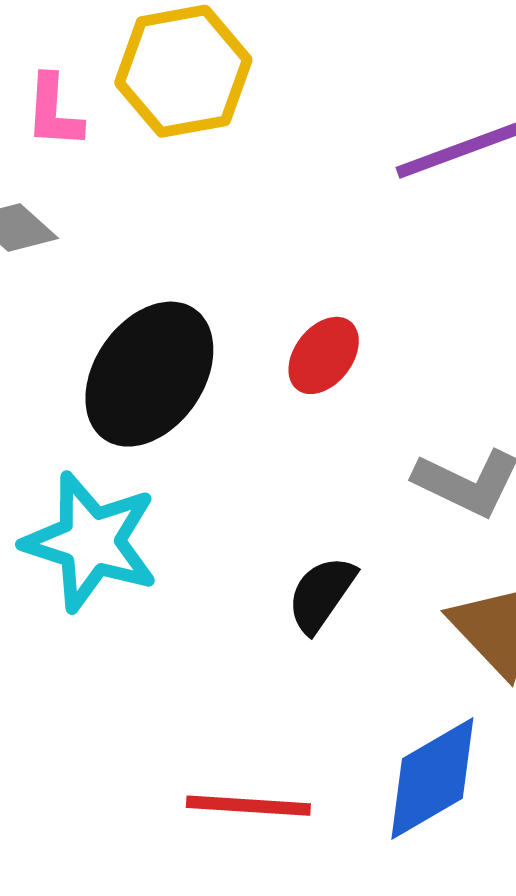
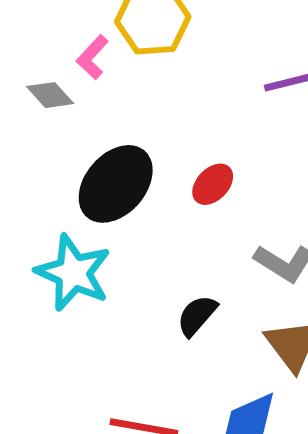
pink L-shape: (54, 111) -> (92, 57), moved, turned 33

